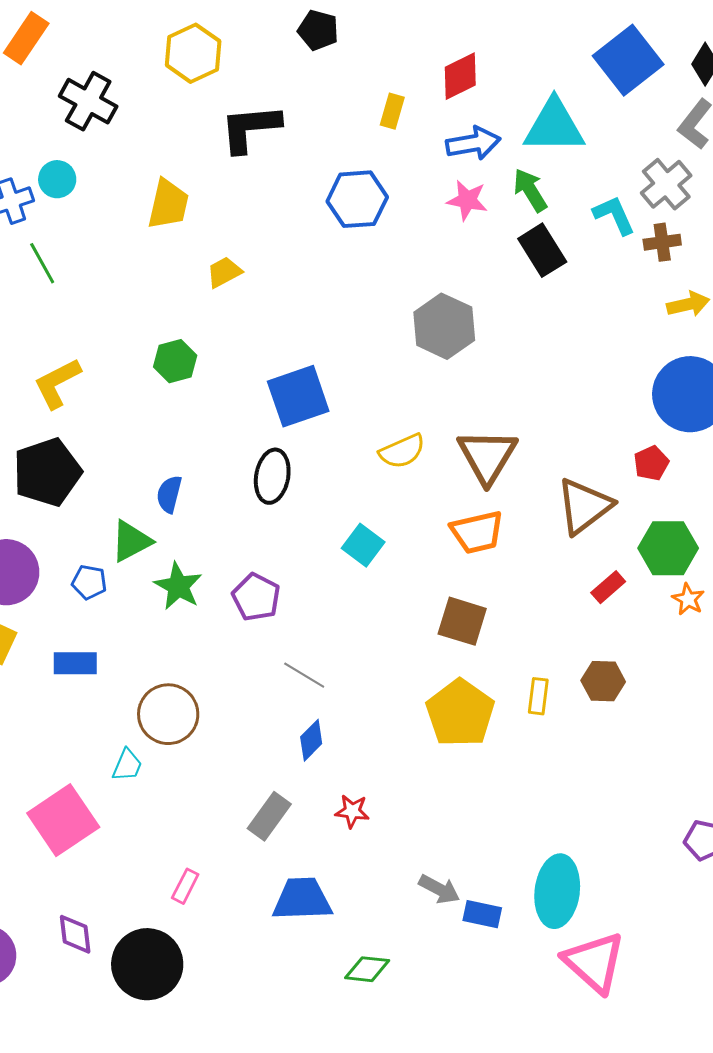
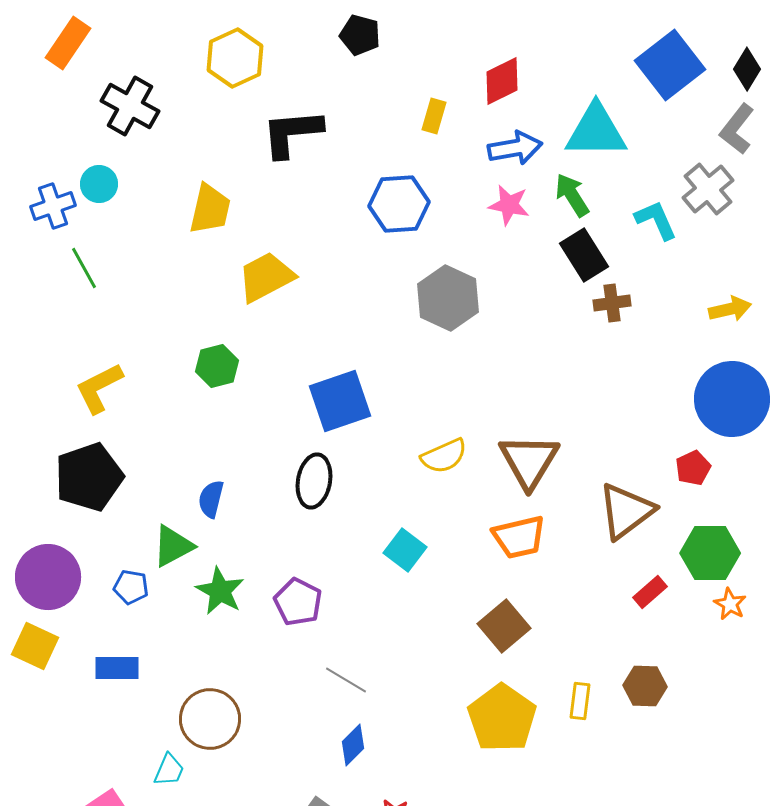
brown cross: (662, 242) -> (612, 303), moved
yellow trapezoid: (224, 272) -> (266, 277), size x1.6
gray hexagon: (444, 326) -> (448, 298), moved
brown square: (462, 621) -> (504, 626), turned 33

